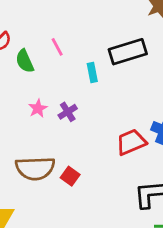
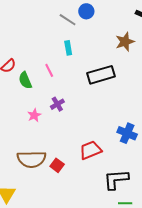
cyan rectangle: (92, 73) -> (68, 48), moved
purple cross: (68, 112) -> (57, 104), moved
red trapezoid: (131, 142) -> (91, 150), moved

